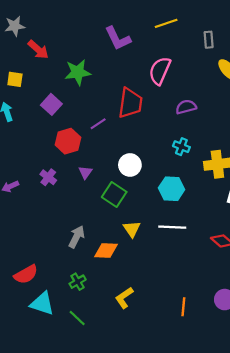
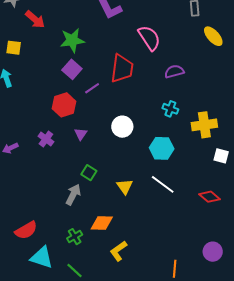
pink semicircle: (160, 71) -> (149, 38), turned 124
purple square: (51, 104) -> (72, 69), moved
green square: (114, 195) -> (89, 173), moved, size x0.7
white line: (172, 227) -> (163, 184), turned 35
orange diamond: (106, 250) -> (102, 223), moved
orange line: (183, 307) -> (175, 269), moved

